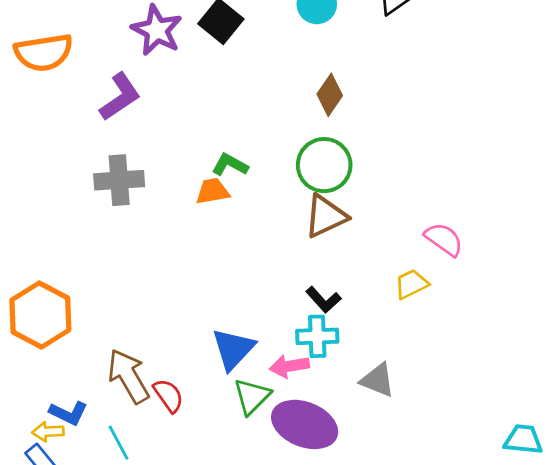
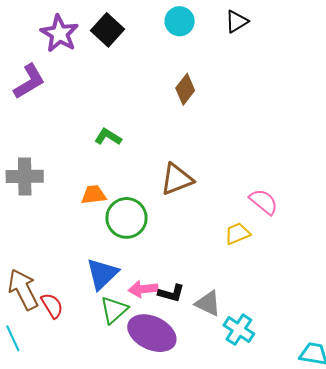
green circle: (324, 165) -> (127, 218), moved
gray cross: (119, 180) -> (25, 176), moved
orange trapezoid: (213, 191) -> (94, 195), moved
black L-shape: (323, 300) -> (171, 293), moved, turned -36
cyan cross: (317, 336) -> (239, 330), moved, turned 32

